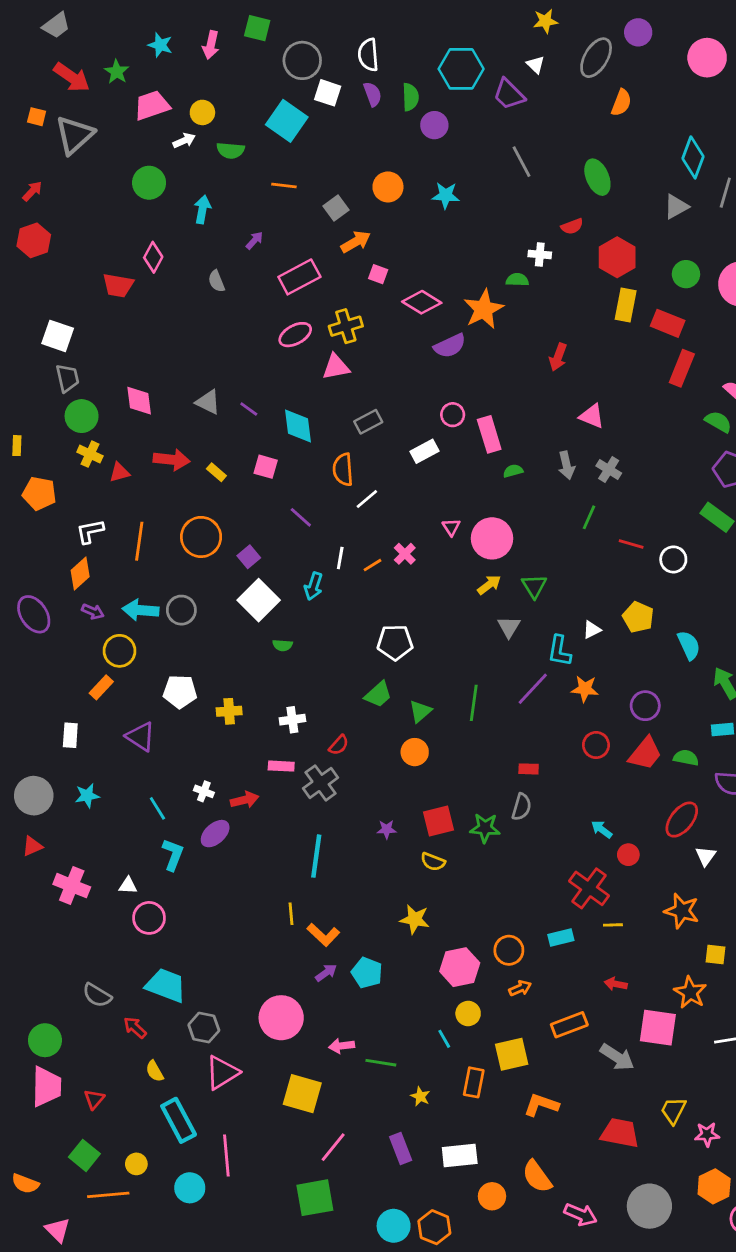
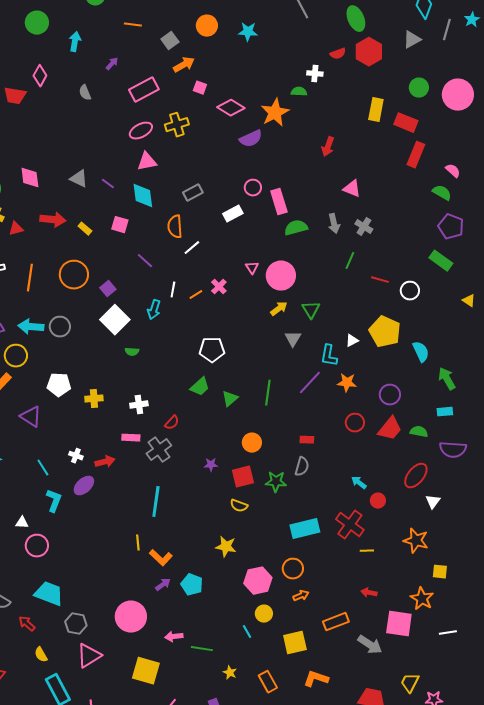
red hexagon: (617, 257) -> (369, 52), moved
pink triangle: (336, 367) -> (147, 162), moved
green semicircle: (513, 471) -> (296, 228), size x1.6
yellow pentagon: (638, 617) -> (385, 332), size x1.4
orange circle: (415, 752) -> (252, 443), moved
purple star: (387, 829) -> (211, 465), moved
cyan rectangle: (561, 938) -> (305, 529), moved, size x1.6
orange rectangle: (474, 1082) -> (268, 682), moved, turned -40

